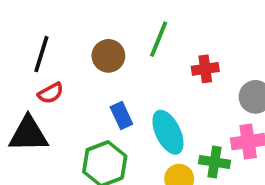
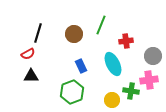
red semicircle: (51, 93) -> (28, 54), moved
cyan ellipse: (168, 132) -> (113, 64), moved
black triangle: (28, 134) -> (31, 76), size x0.7

